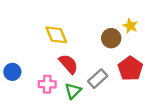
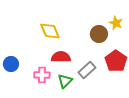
red semicircle: (69, 64) -> (61, 57), turned -48

